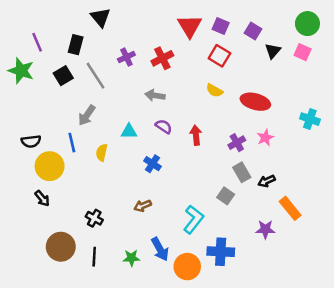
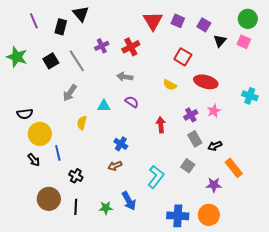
purple line: (37, 42) -> (34, 21), moved
black rectangle: (76, 45) -> (61, 27), moved
red square: (219, 56) -> (183, 57), moved
yellow semicircle: (214, 91) -> (170, 85), moved
red arrow: (196, 135) -> (161, 125), moved
blue line: (72, 143) -> (58, 153), moved
blue cross: (152, 164) -> (121, 144), moved
gray square: (226, 196) -> (188, 166), moved
blue cross: (221, 252) -> (178, 216), moved
orange circle: (187, 267) -> (209, 215), moved

